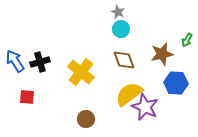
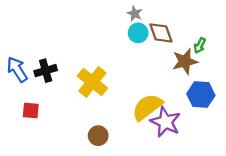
green arrow: (187, 40) -> (200, 45), moved
brown diamond: (124, 60) -> (161, 33), moved

